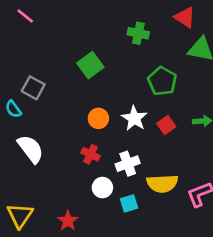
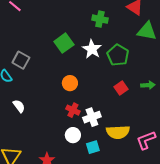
white star: (134, 118) -> (92, 49), moved
white semicircle: (31, 149) -> (19, 106), size x0.6
red cross: (90, 154) -> (73, 110), moved

